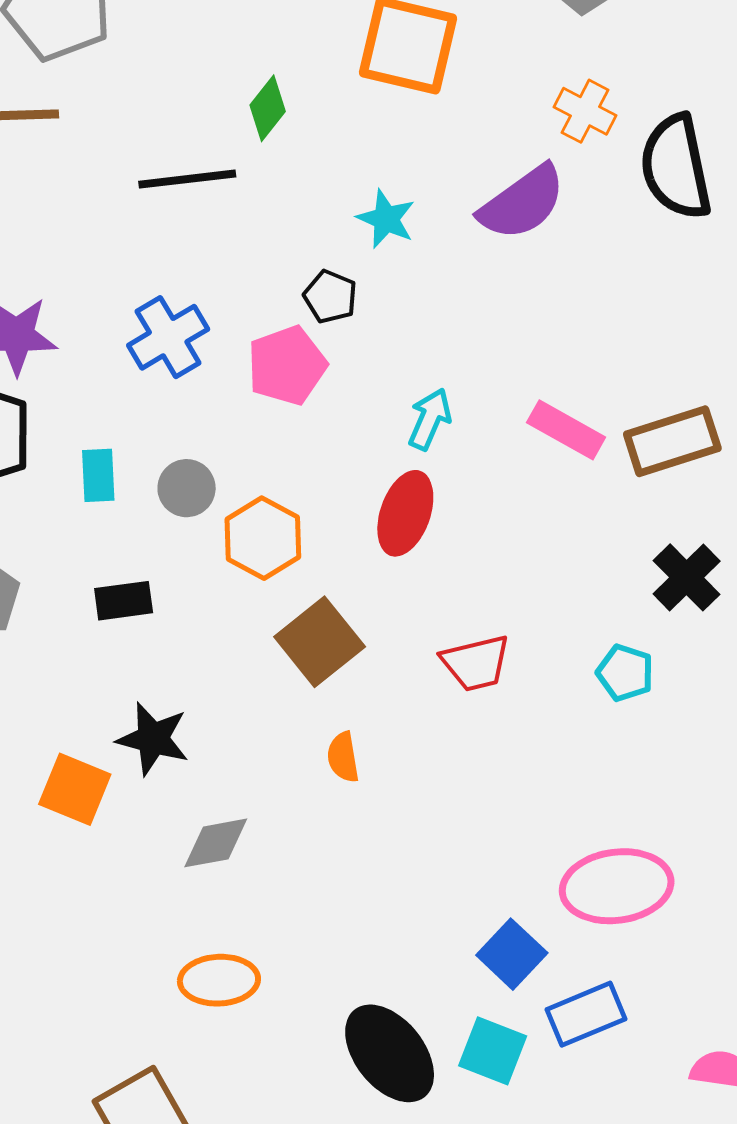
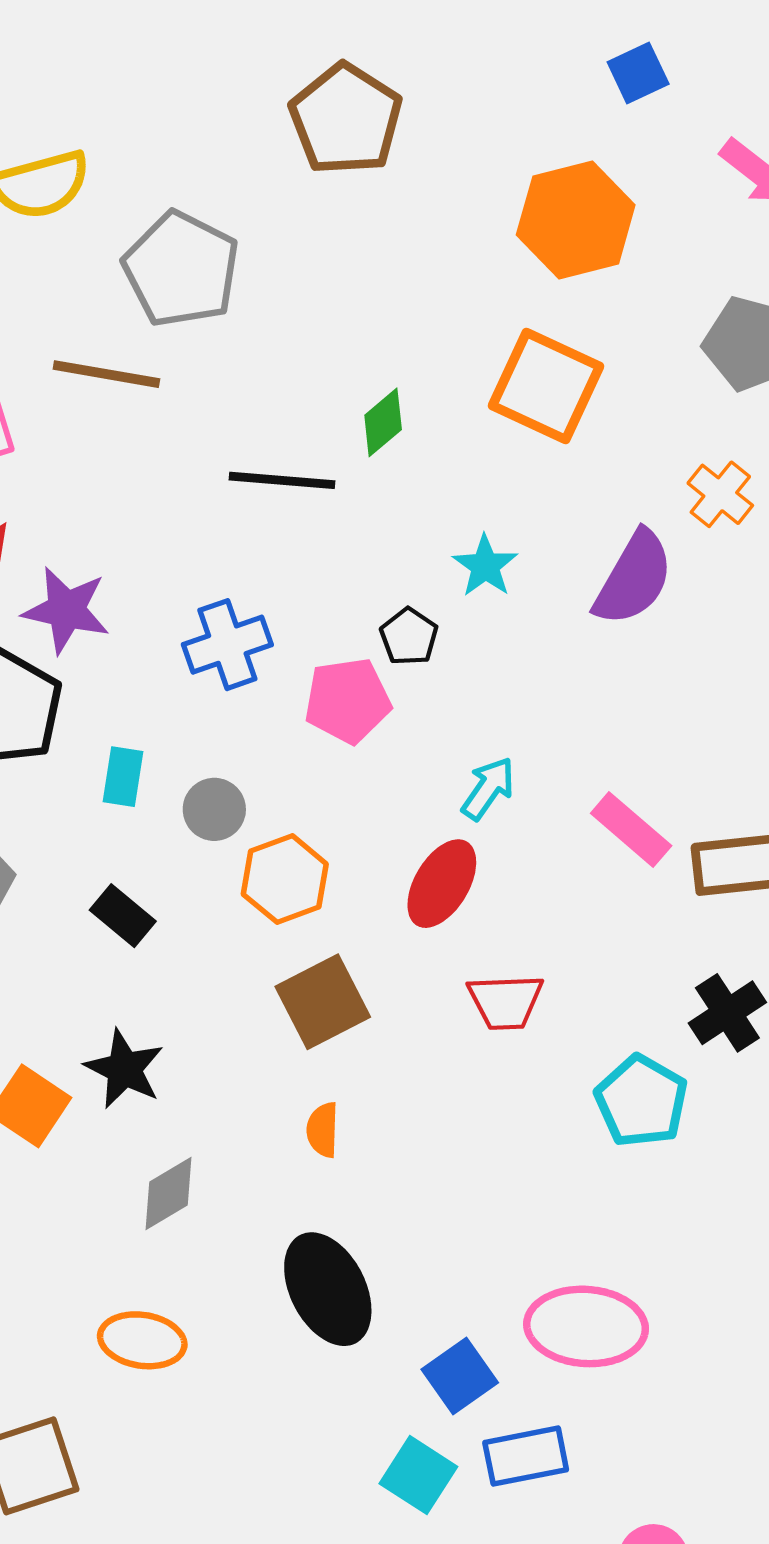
purple semicircle: (522, 203) -> (634, 578), turned -36
black rectangle: (124, 601) -> (123, 916), turned 36
red trapezoid: (476, 663) -> (505, 1002), moved
cyan pentagon: (625, 673) -> (641, 1101), size x1.5
gray diamond: (216, 843) -> (168, 1194), turned -32
black ellipse: (390, 1053) -> (328, 1289), moved

